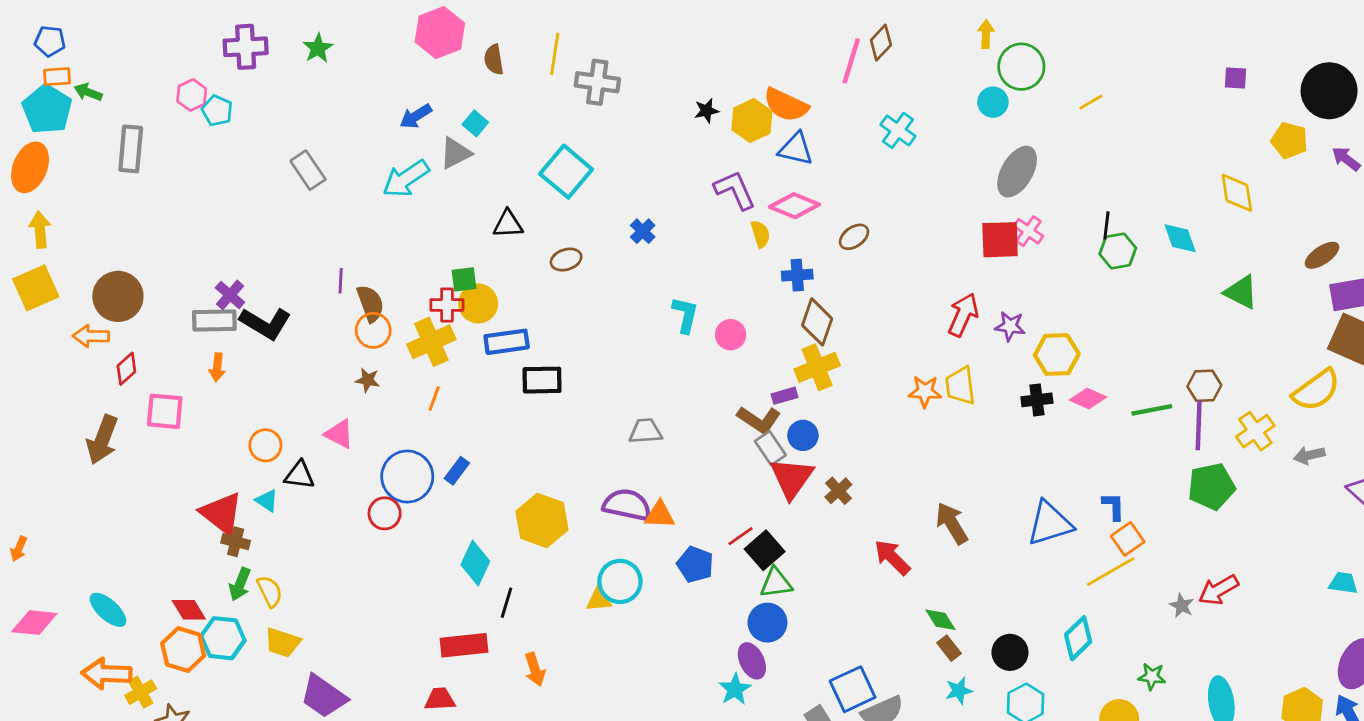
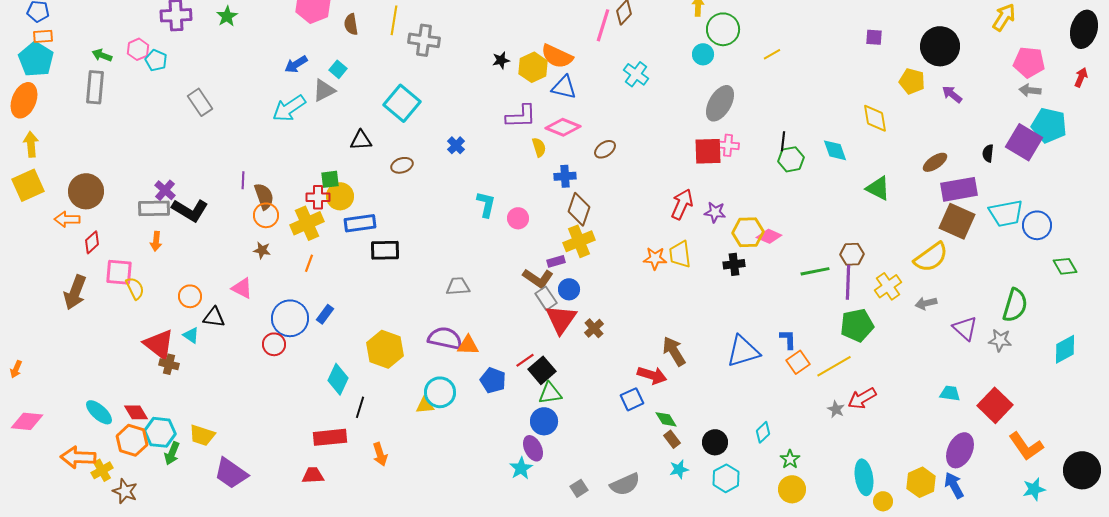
green arrow: (88, 92) -> (102, 55), moved
gray rectangle: (308, 170) -> (200, 102), moved
purple L-shape: (735, 190) -> (521, 116), turned 112
pink cross: (1028, 231) -> (728, 145), turned -30
pink diamond: (1088, 399) -> (769, 236), moved
red arrow: (892, 557) -> (652, 375), moved, turned 152
yellow line: (1111, 572) -> (834, 366), moved
green arrow: (240, 584) -> (172, 453), moved
yellow semicircle: (270, 591) -> (135, 288), moved
cyan ellipse: (108, 610) -> (99, 412), moved
cyan diamond: (1078, 638) -> (763, 432), size x0.7
green star: (1152, 676) -> (790, 459), moved, turned 30
blue square: (853, 689) -> (632, 399), moved, size x0.7

